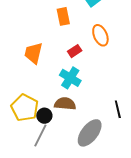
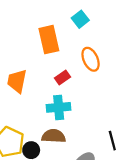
orange rectangle: (63, 16) -> (49, 40), size x1.4
cyan cross: (70, 78) -> (59, 107), turned -35

